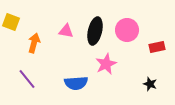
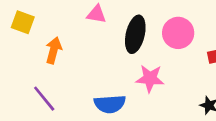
pink triangle: (66, 31) -> (96, 14), moved
pink star: (106, 64) -> (150, 78), turned 30

